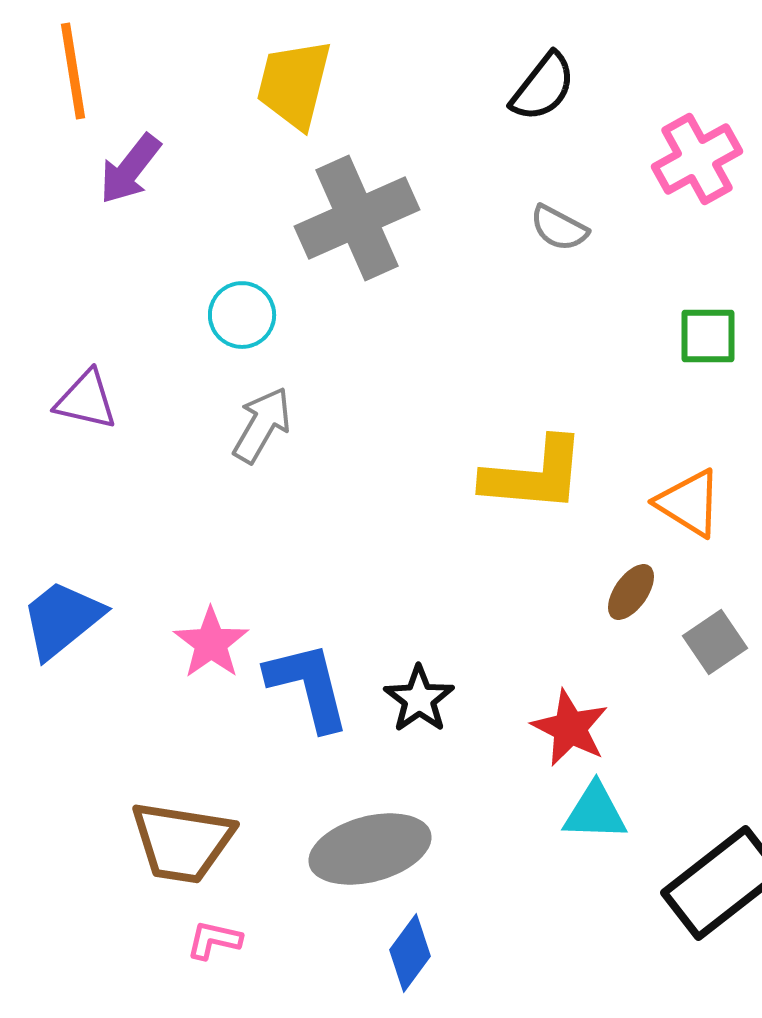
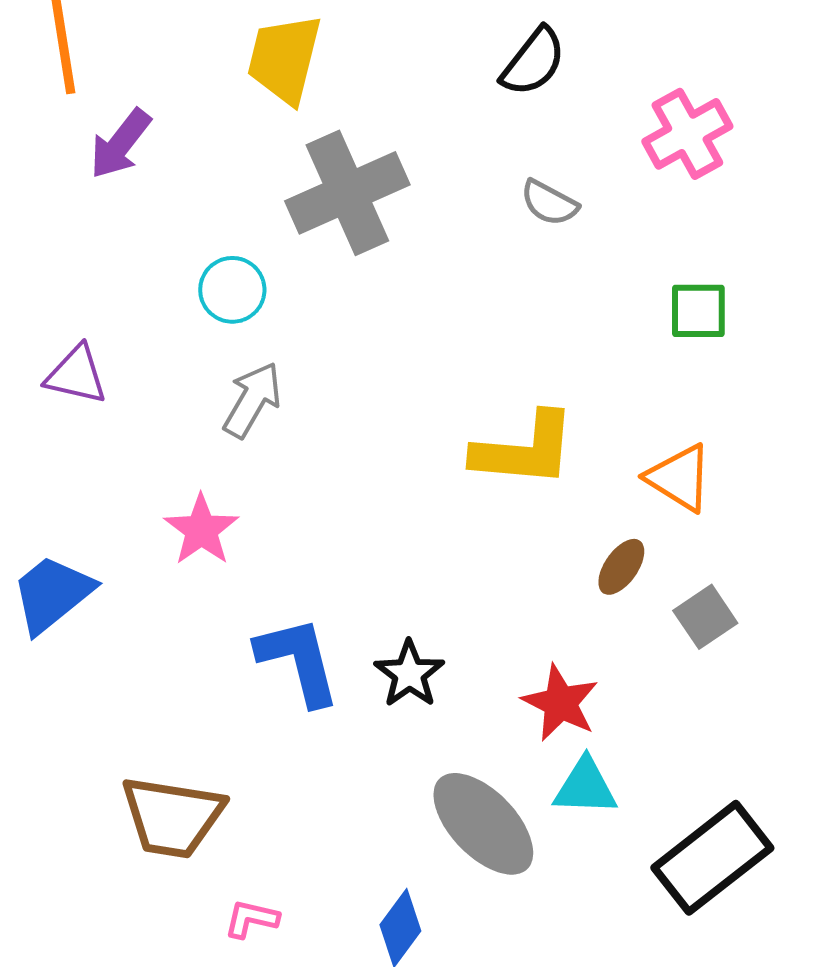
pink star: (211, 643) -> (201, 530), moved
gray ellipse: (370, 849) -> (483, 824), moved, turned 61
pink L-shape: (214, 940) -> (251, 919), moved

